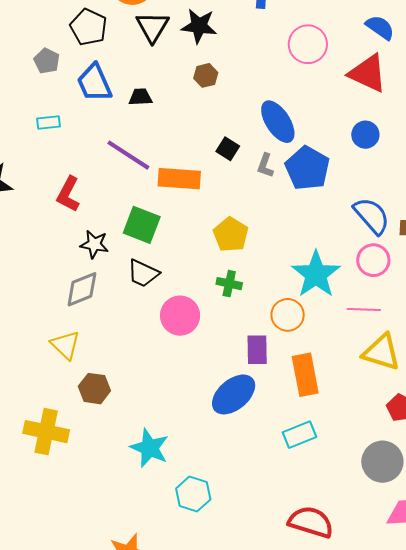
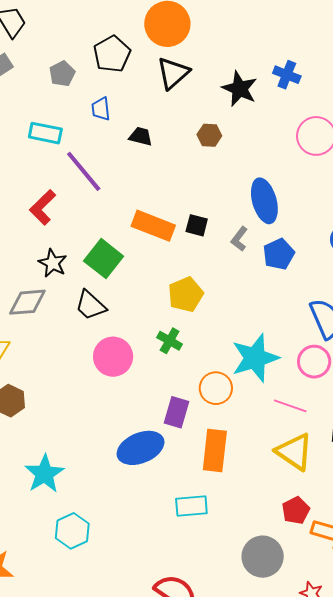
black star: (199, 26) -> (240, 89), moved
blue trapezoid: (94, 83) -> (101, 109), size x0.6
cyan rectangle: (48, 122) -> (45, 133), size x1.4
black square: (228, 149) -> (197, 225), moved, turned -35
purple line: (128, 155) -> (84, 171), moved
blue pentagon: (307, 168) -> (279, 254), size x0.7

